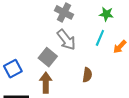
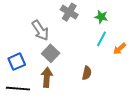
green star: (106, 14) -> (101, 17), moved
gray arrow: (66, 40) -> (40, 30), moved

